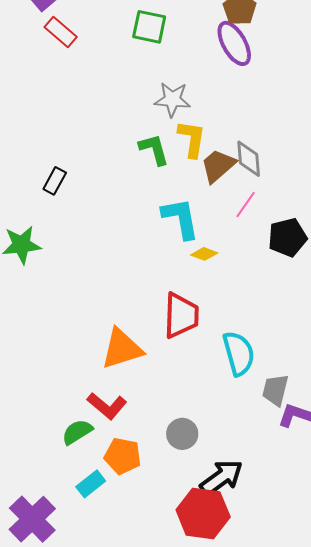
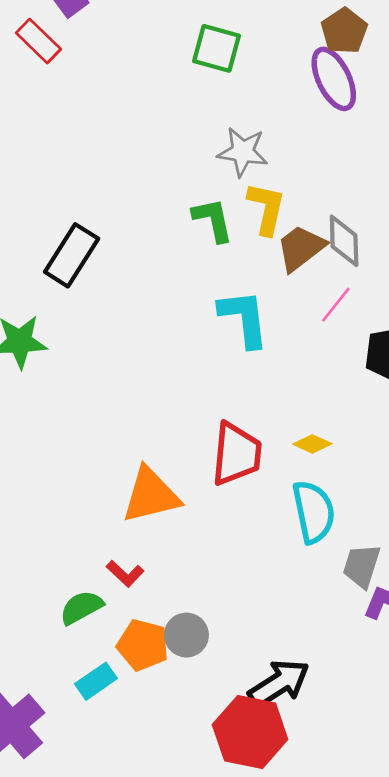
red rectangle: (61, 32) -> (38, 41), moved
black rectangle: (55, 181) -> (72, 255), size x1.6
yellow diamond: (204, 254) -> (312, 444), moved
red L-shape: (107, 406) -> (125, 574), size x0.7
gray circle: (182, 434) -> (186, 635), moved

